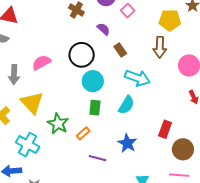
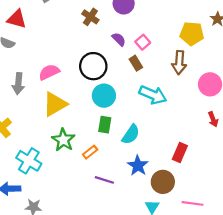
pink square: (128, 11) -> (143, 42), moved
yellow triangle: (32, 103) -> (55, 104), moved, turned 40
cyan semicircle: (126, 105) -> (131, 134), moved
brown circle: (183, 149) -> (163, 182), moved

